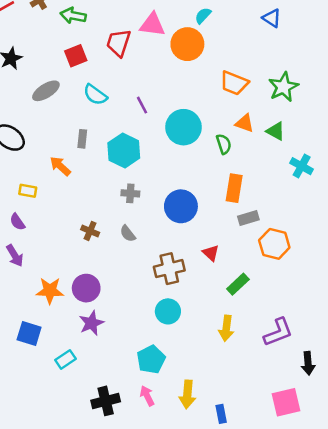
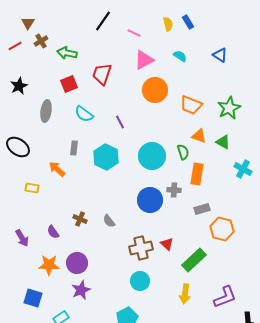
cyan semicircle: (203, 16) -> (180, 56), moved, turned 80
pink triangle: (152, 25) -> (144, 60), moved, turned -35
orange circle: (187, 44) -> (155, 90), moved
gray ellipse: (46, 91) -> (46, 111), turned -50
cyan circle: (183, 127) -> (152, 156), moved
orange rectangle: (234, 188) -> (197, 174), moved
gray cross: (130, 193) -> (174, 190), moved
purple semicircle: (17, 222) -> (53, 232), moved
red triangle: (211, 253) -> (167, 244), moved
green rectangle: (238, 284) -> (194, 260), size x1.4

